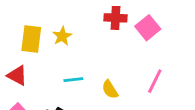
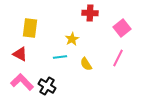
pink square: (148, 28) -> (122, 28), moved
yellow star: (62, 36) -> (72, 39), moved

